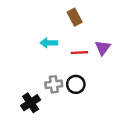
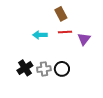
red line: (79, 53) -> (65, 32), moved
black cross: (31, 103) -> (25, 68), moved

